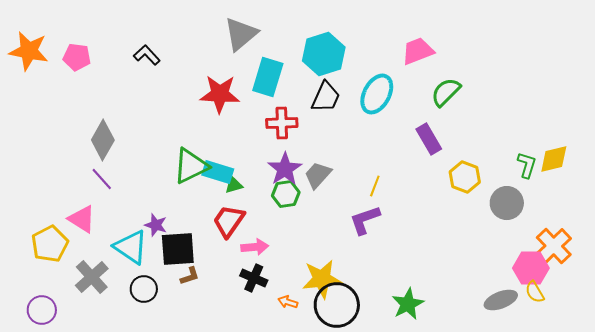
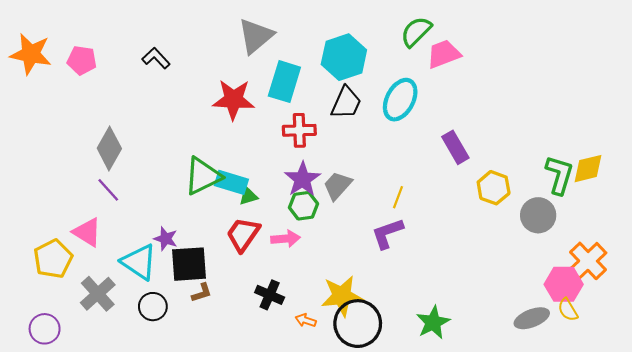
green semicircle: (446, 92) -> (416, 32), moved
green L-shape: (527, 165) -> (559, 175), size x1.4
pink arrow: (255, 247) -> (286, 239), moved

